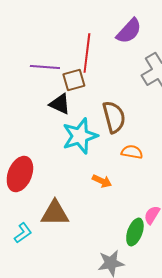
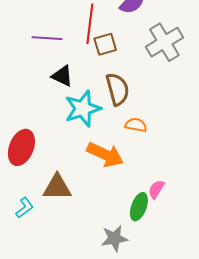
brown square: (74, 80) -> (105, 44), moved
orange arrow: (102, 181) -> (105, 155), size x1.8

